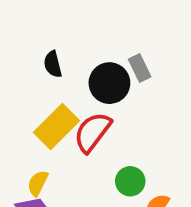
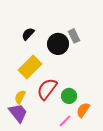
black semicircle: (53, 64) -> (28, 34), turned 56
red semicircle: (92, 132) -> (47, 89), moved

